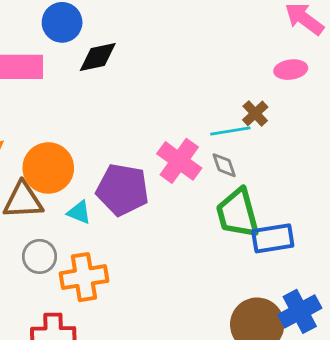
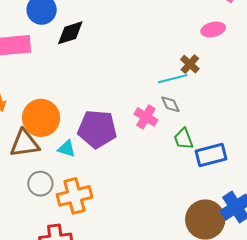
pink cross: (179, 161) -> (146, 117), moved, size x0.7
green trapezoid: (238, 213) -> (183, 139), size x0.6

